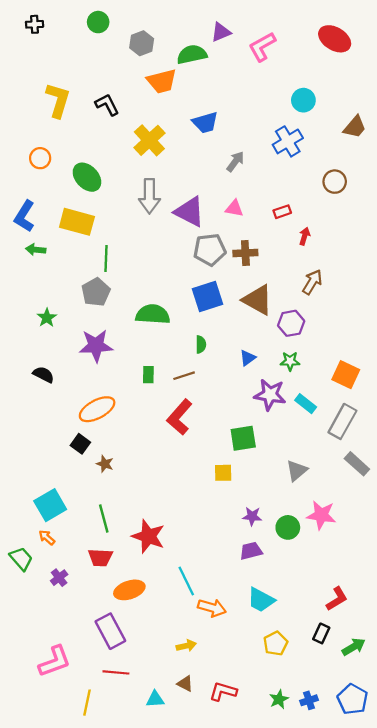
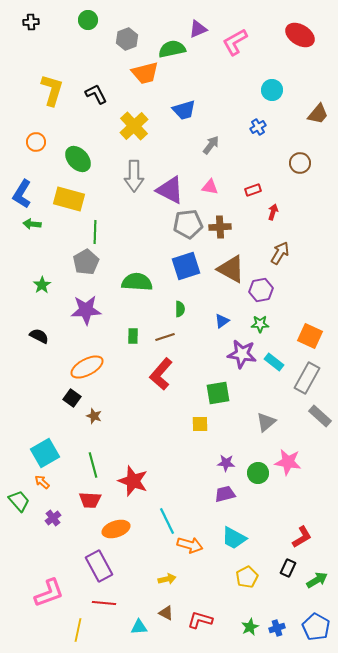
blue cross: (288, 141) -> (258, 127), size x0.6

